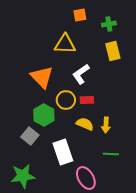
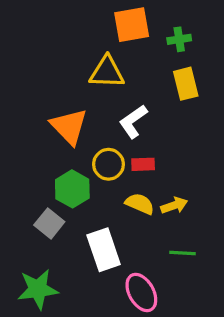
orange square: (80, 15) -> (132, 25), size x1.6
yellow arrow: (106, 125) -> (174, 205), turned -112

